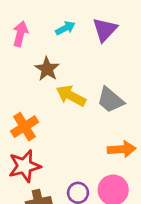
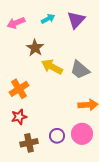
pink arrow: (20, 34) -> (16, 23), turned -126
red star: (25, 166) -> (19, 117), size x0.7

